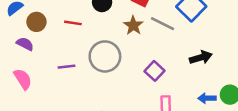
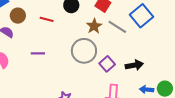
gray circle: (105, 56) -> (84, 51), moved
black arrow: (201, 57) -> (134, 65), moved

